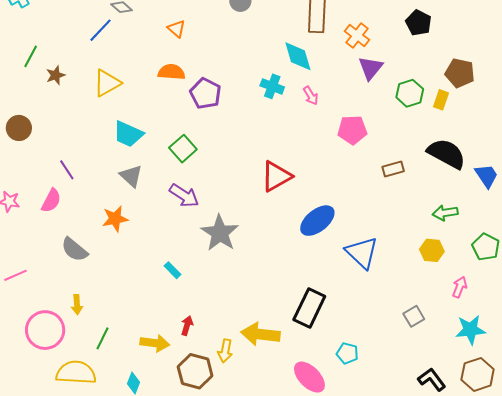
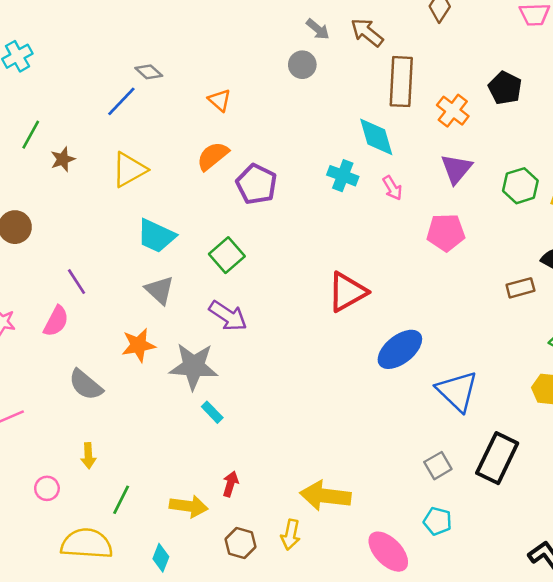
black pentagon: (419, 23) -> (505, 88), moved
purple triangle: (371, 68) -> (456, 169), moved
orange semicircle: (171, 72) -> (213, 156), turned -44
brown rectangle: (393, 169) -> (520, 288), moved
gray star: (220, 233) -> (194, 366), moved, turned -30
black rectangle: (309, 308) -> (497, 458), moved
gray square: (414, 316) -> (438, 466), moved
pink circle: (45, 330) -> (47, 488), size x0.5
yellow arrow: (225, 351) -> (291, 535), moved
brown hexagon: (195, 371) -> (240, 543), size x0.7

